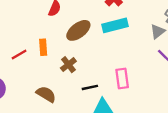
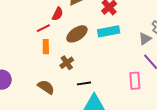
red line: (19, 55) -> (43, 28), moved
pink rectangle: (122, 79) -> (135, 81), moved

